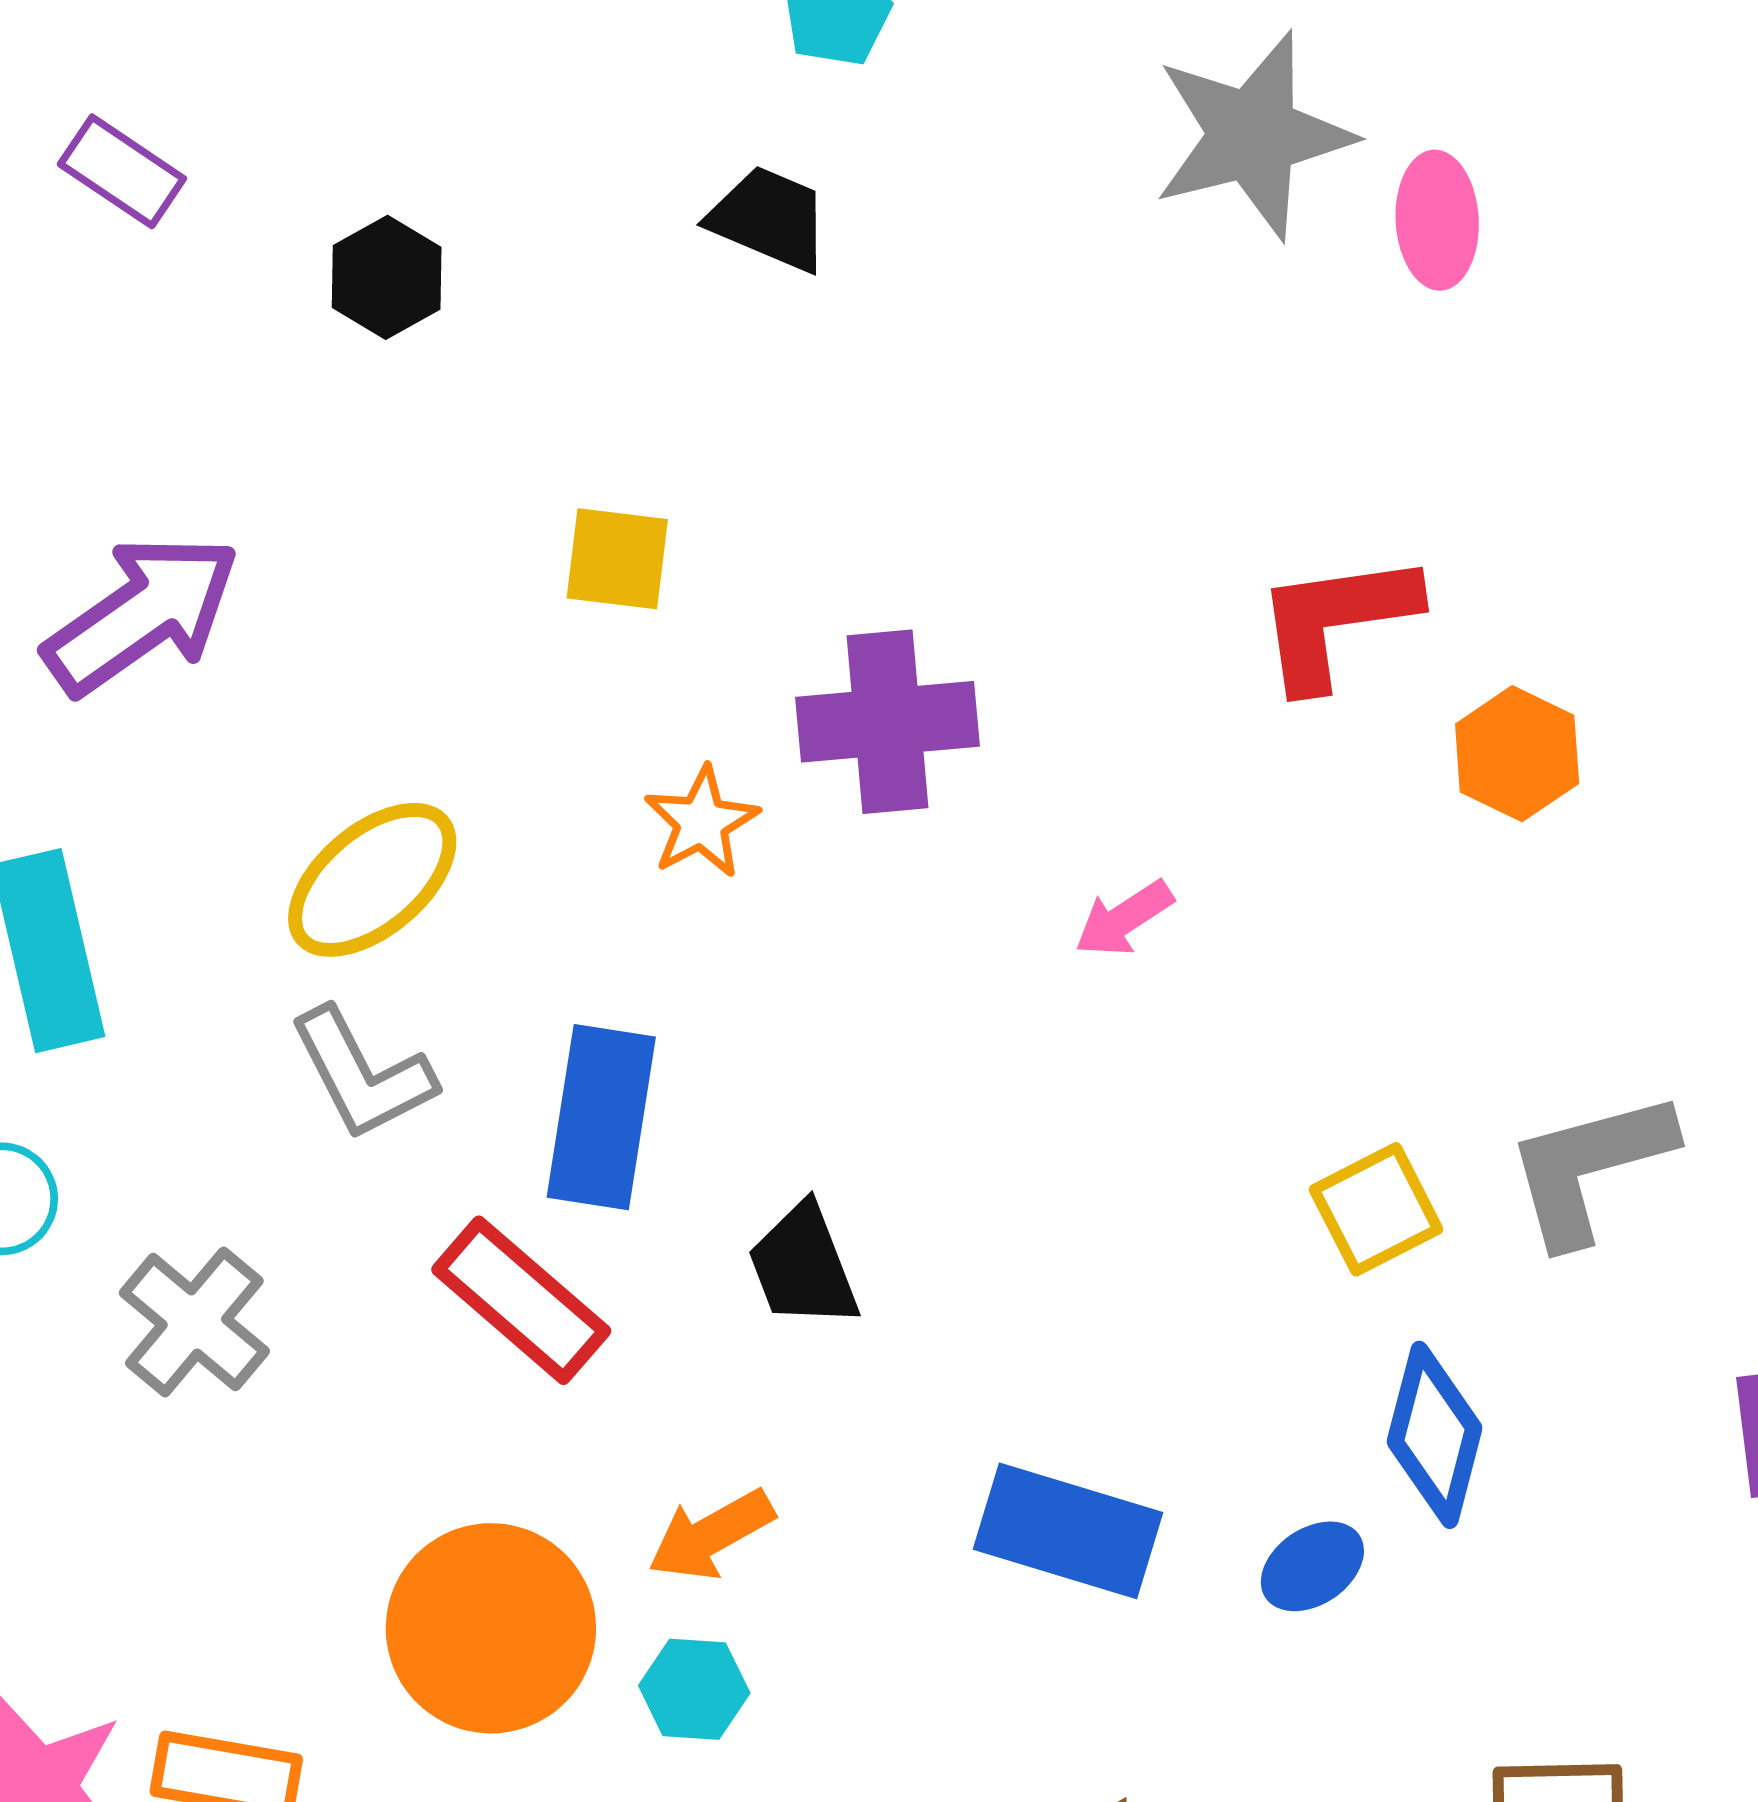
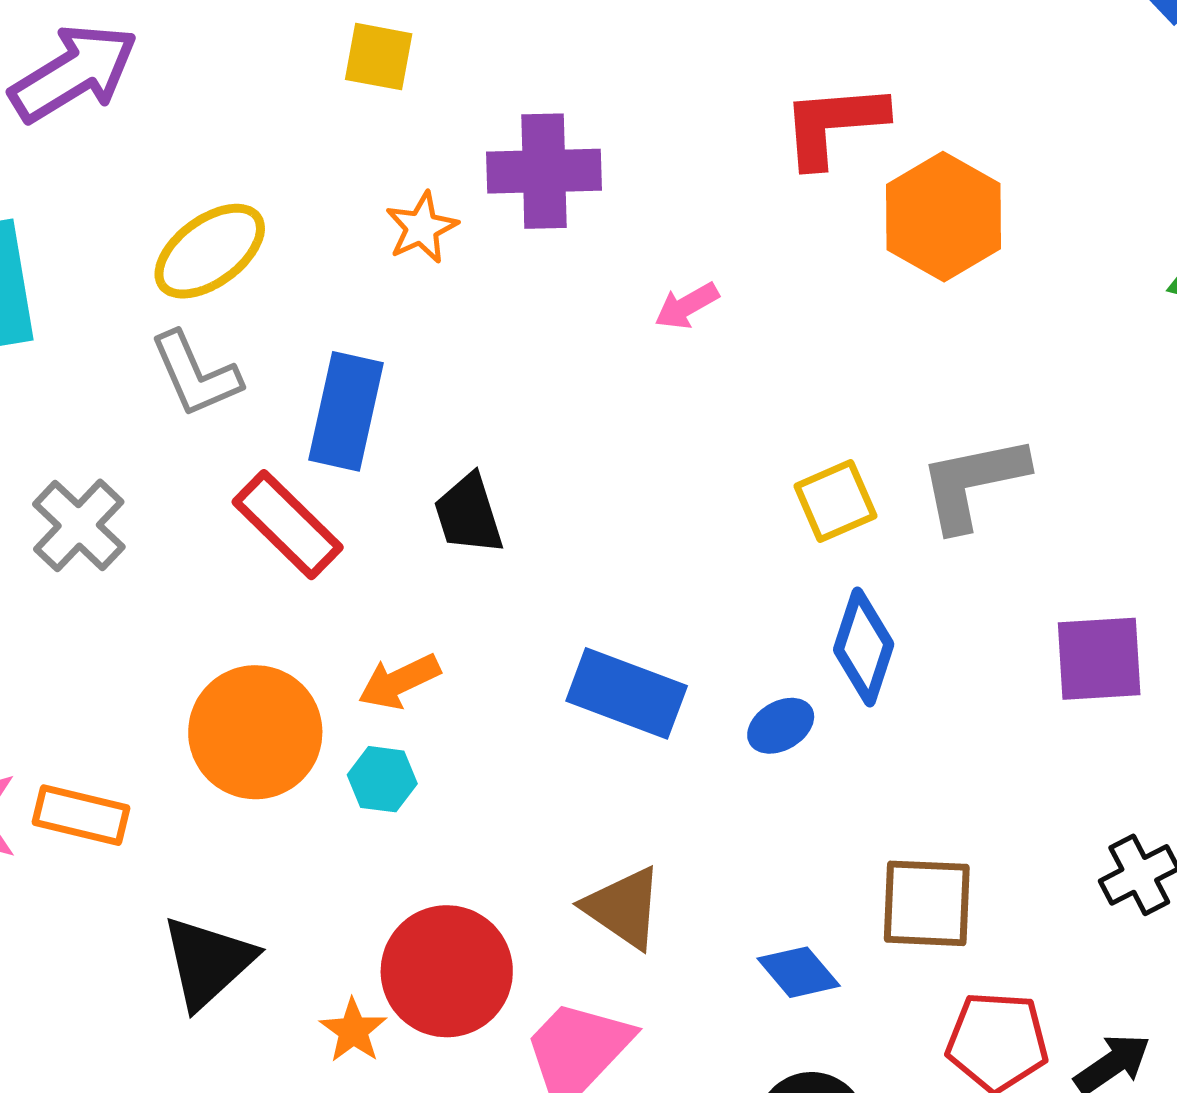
orange hexagon: (1517, 754) -> (943, 217), size x1.5

